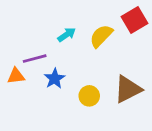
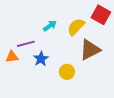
red square: (134, 20) -> (101, 15), turned -30
brown triangle: (128, 89) -> (90, 50), moved

